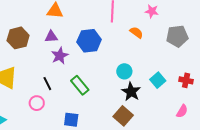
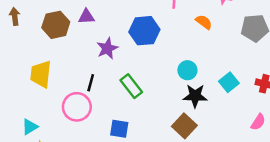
purple triangle: (51, 37) -> (86, 17), moved
black line: (47, 84) -> (91, 83), turned 40
black star: (131, 92) -> (195, 96), turned -30
pink circle: (37, 103) -> (77, 107), size x1.5

